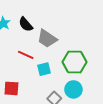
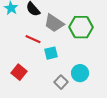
green hexagon: (74, 62) -> (81, 27), moved
red square: (11, 88) -> (19, 72), turned 35

